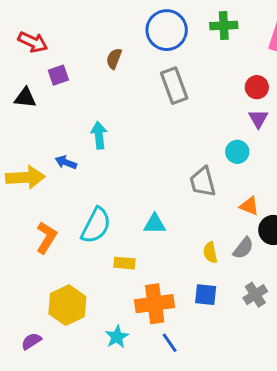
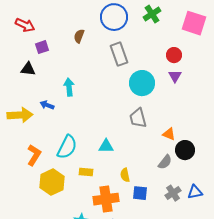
green cross: (224, 26) -> (152, 14), turned -30
black triangle: (25, 98) -> (28, 69), moved
cyan circle: (237, 152) -> (142, 83), moved, size x1.6
yellow semicircle: (210, 253) -> (125, 175), moved
yellow hexagon: (67, 305) -> (52, 182), moved

